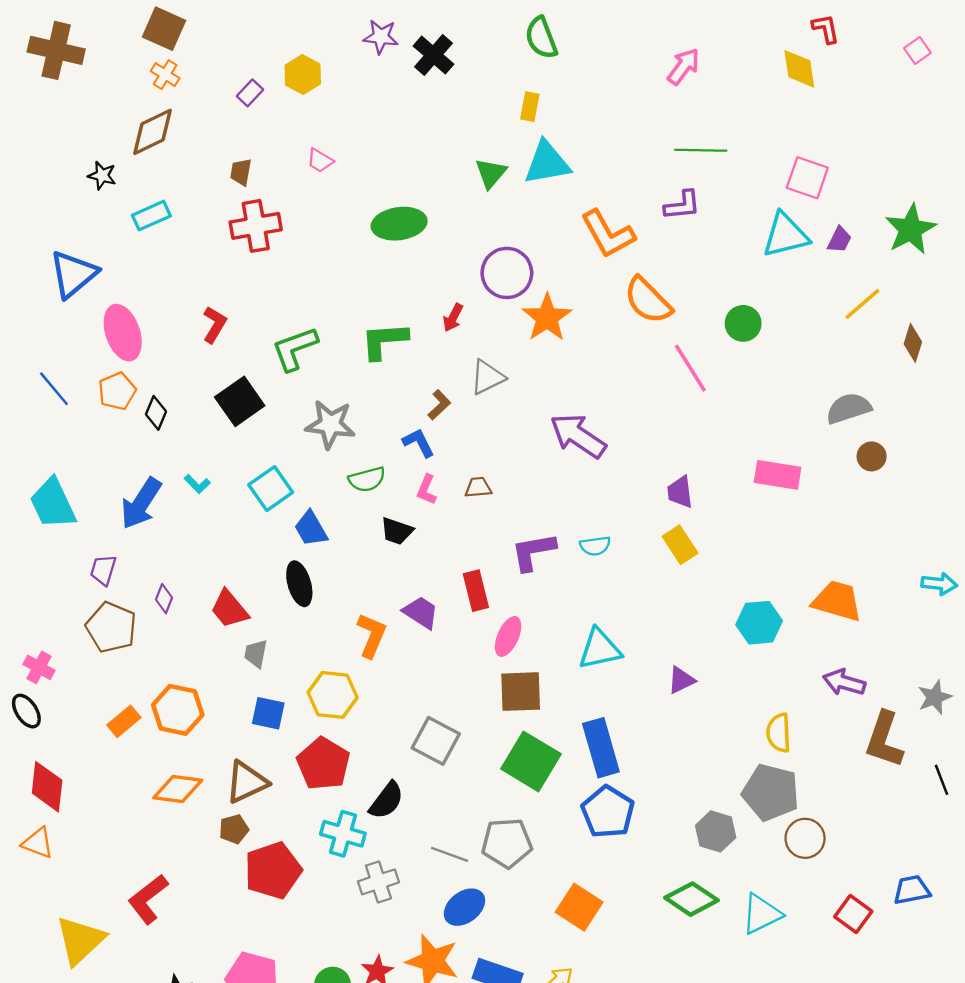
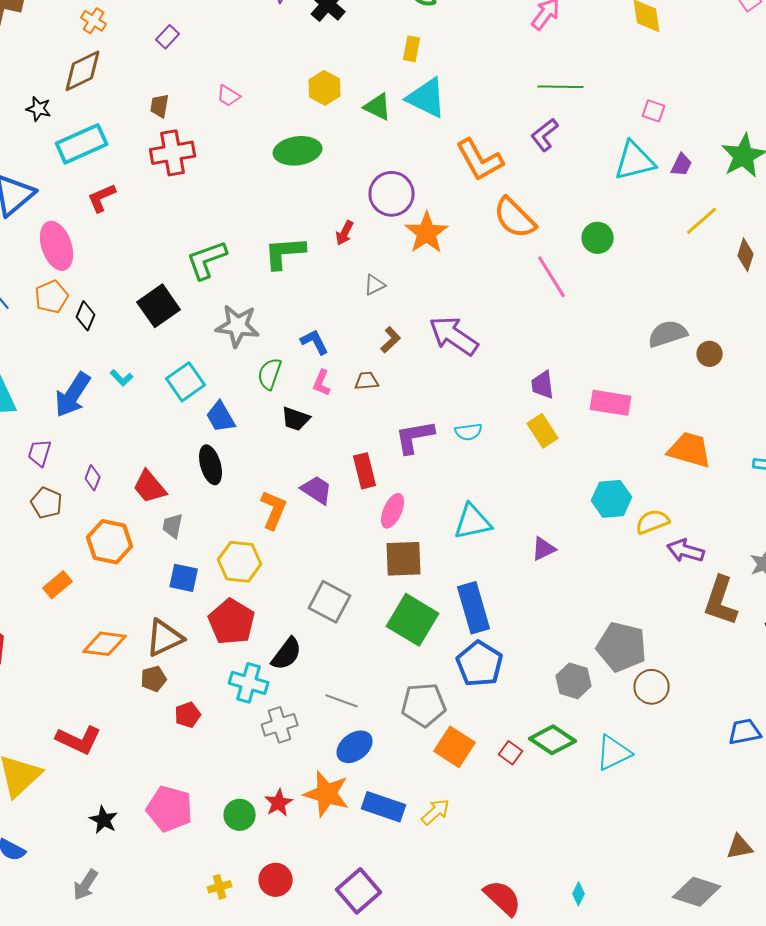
yellow hexagon: (303, 75) -> (325, 88), moved
cyan triangle: (547, 163) -> (427, 98), turned 36
green triangle: (491, 173) -> (378, 107), turned -44
pink square: (807, 178) -> (654, 111), size x0.6
purple L-shape: (682, 205) -> (545, 135), turned 148
cyan rectangle: (151, 216) -> (82, 144), size x1.5
red L-shape: (214, 325) -> (102, 198), moved, turned -144
gray triangle: (487, 377) -> (375, 285), size x0.7
brown L-shape: (439, 405) -> (391, 340), moved
gray semicircle: (849, 408) -> (668, 334), moved
pink rectangle: (778, 475) -> (611, 403), moved
green semicircle: (367, 479) -> (270, 374), turned 124
orange trapezoid: (837, 601) -> (690, 450), moved
brown pentagon: (111, 627) -> (47, 503), size x0.7
orange hexagon: (178, 710) -> (110, 542), moved
yellow semicircle: (779, 733) -> (653, 522), moved, turned 72
gray pentagon: (507, 843) -> (424, 705), moved
red pentagon: (273, 870) -> (188, 715), size x0.5
red L-shape: (148, 899) -> (79, 740), turned -117
red square: (853, 914) -> (511, 753), moved, size x0.7

